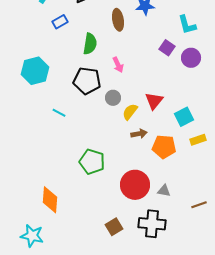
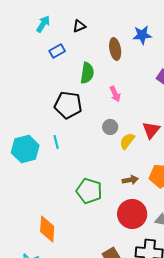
cyan hexagon: (35, 71) -> (25, 149), moved
black pentagon: (87, 81) -> (68, 105), moved
cyan line: (59, 113) -> (56, 142), turned 48
brown arrow: (139, 134) -> (130, 180), moved

